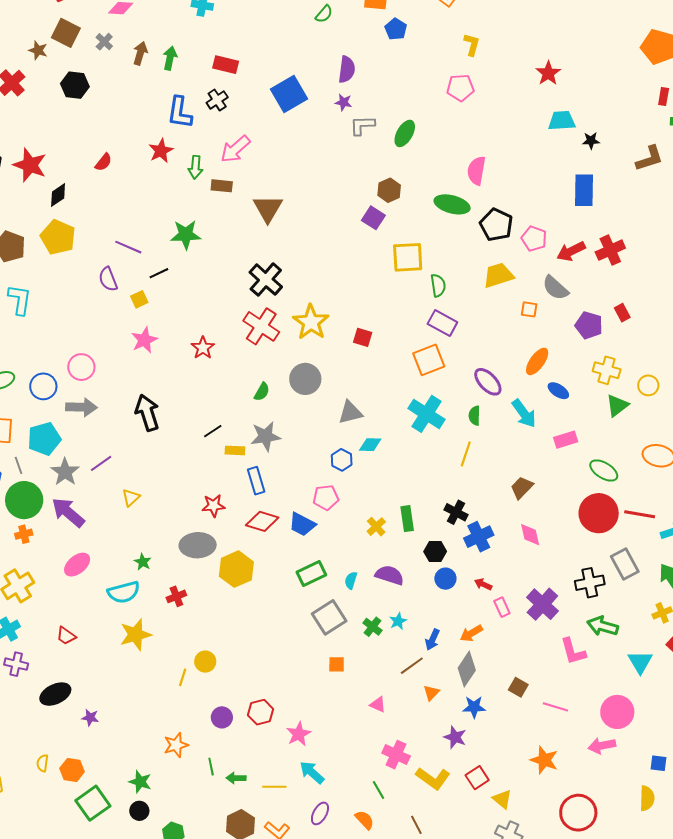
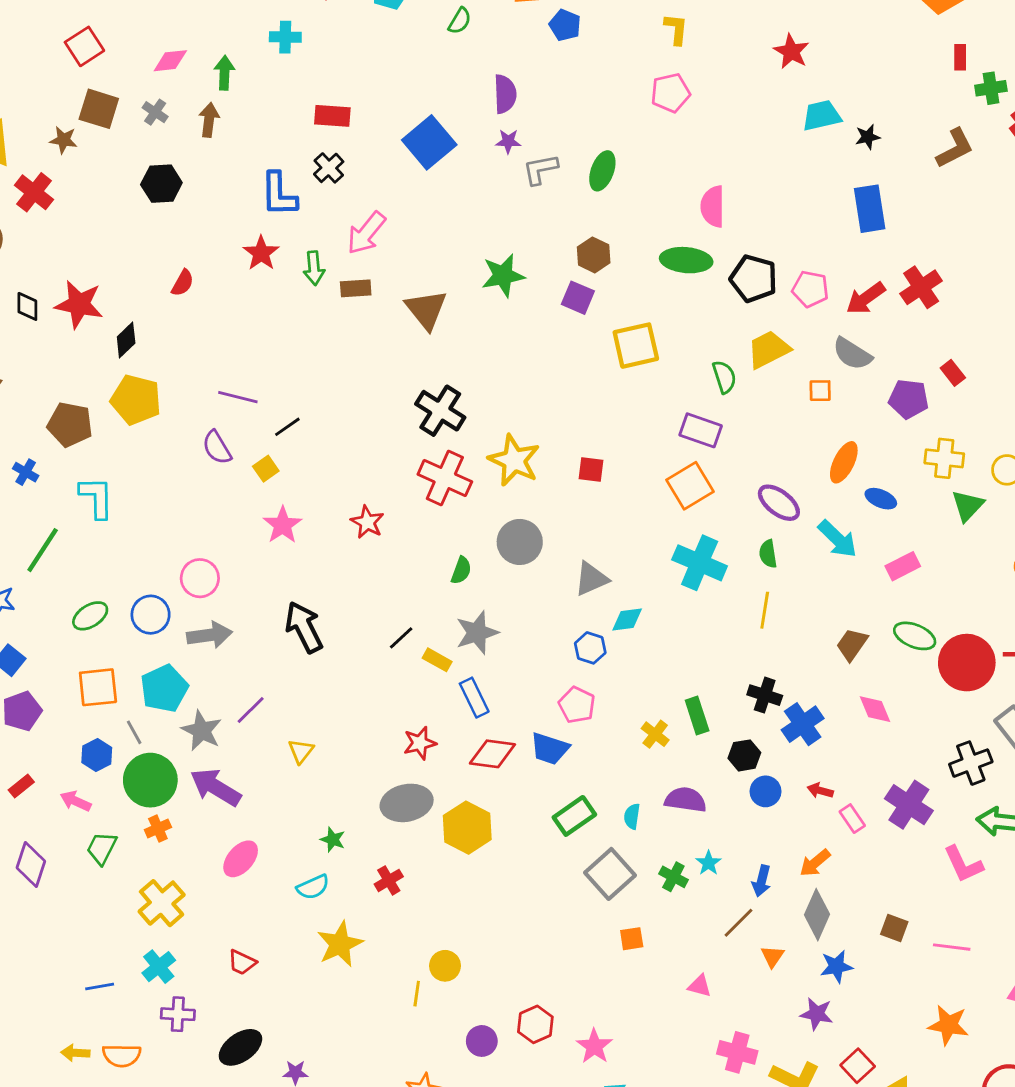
green arrow: (170, 58) -> (224, 73), moved
black hexagon: (75, 85) -> (161, 184), moved
green star: (186, 235) -> (503, 275), moved
green semicircle: (438, 285) -> (724, 377), moved
yellow rectangle: (235, 450) -> (437, 660), turned 36
green ellipse: (604, 470) -> (915, 636), moved
pink pentagon: (326, 497) -> (577, 705), turned -30
cyan semicircle: (124, 592) -> (313, 887), size x0.7

